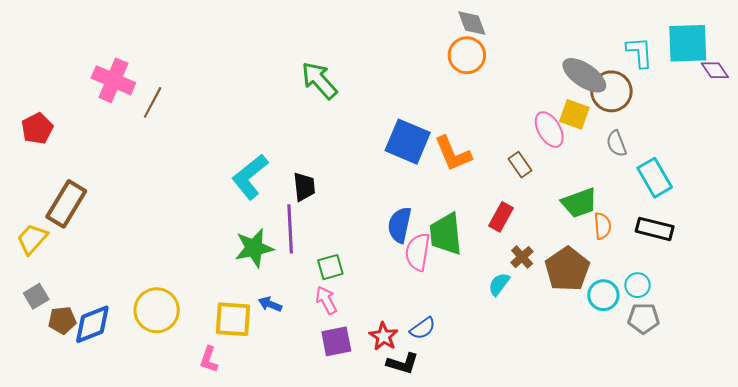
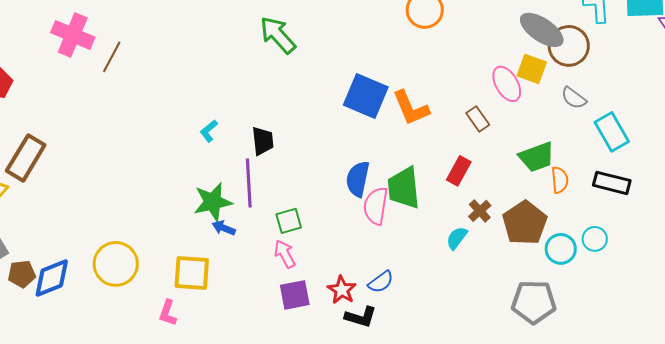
gray semicircle: (616, 144) -> (574, 98), turned -32
cyan L-shape: (250, 177) -> (209, 131), size x0.5
blue arrow: (270, 304) -> (224, 228), moved
gray pentagon: (644, 318) -> (534, 302), moved, size x1.4

